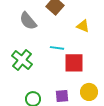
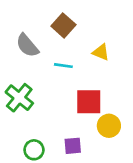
cyan line: (57, 48) -> (63, 66), moved
yellow circle: (89, 92) -> (109, 126), moved

